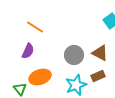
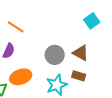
brown rectangle: (98, 76) -> (79, 76), turned 40

